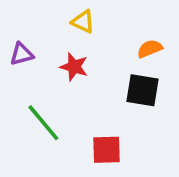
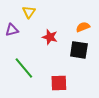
yellow triangle: (83, 22) -> (29, 12), moved, turned 40
red star: (74, 67) -> (50, 37), moved

